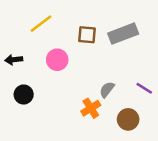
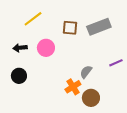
black arrow: (14, 60) -> (20, 48), moved
purple line: (144, 88) -> (116, 63), moved, turned -56
brown circle: (128, 119) -> (91, 98), moved

